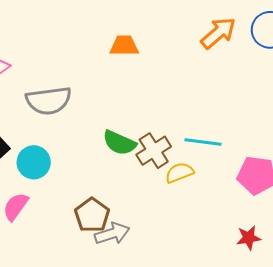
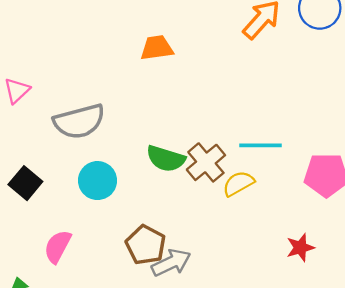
cyan circle: (34, 162) -> (98, 181), moved
red star: (249, 238) -> (300, 248), moved

